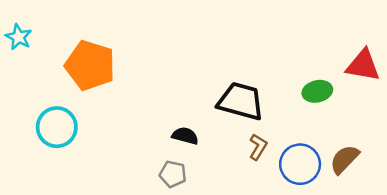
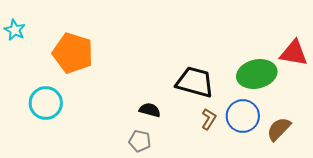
green ellipse: (317, 91) -> (257, 74), size x1.6
blue circle: (300, 164) -> (243, 116), moved

